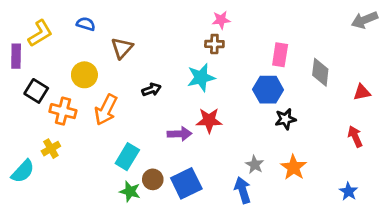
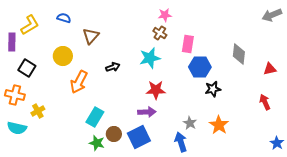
brown cross: (214, 44) -> (160, 33), turned 32
pink rectangle: (280, 55) -> (188, 44), moved
orange cross: (63, 111) -> (15, 95), moved
purple arrow: (180, 134) -> (147, 112), moved
cyan semicircle: (23, 171) -> (17, 128), turned 60
blue star: (348, 191) -> (277, 143), moved

